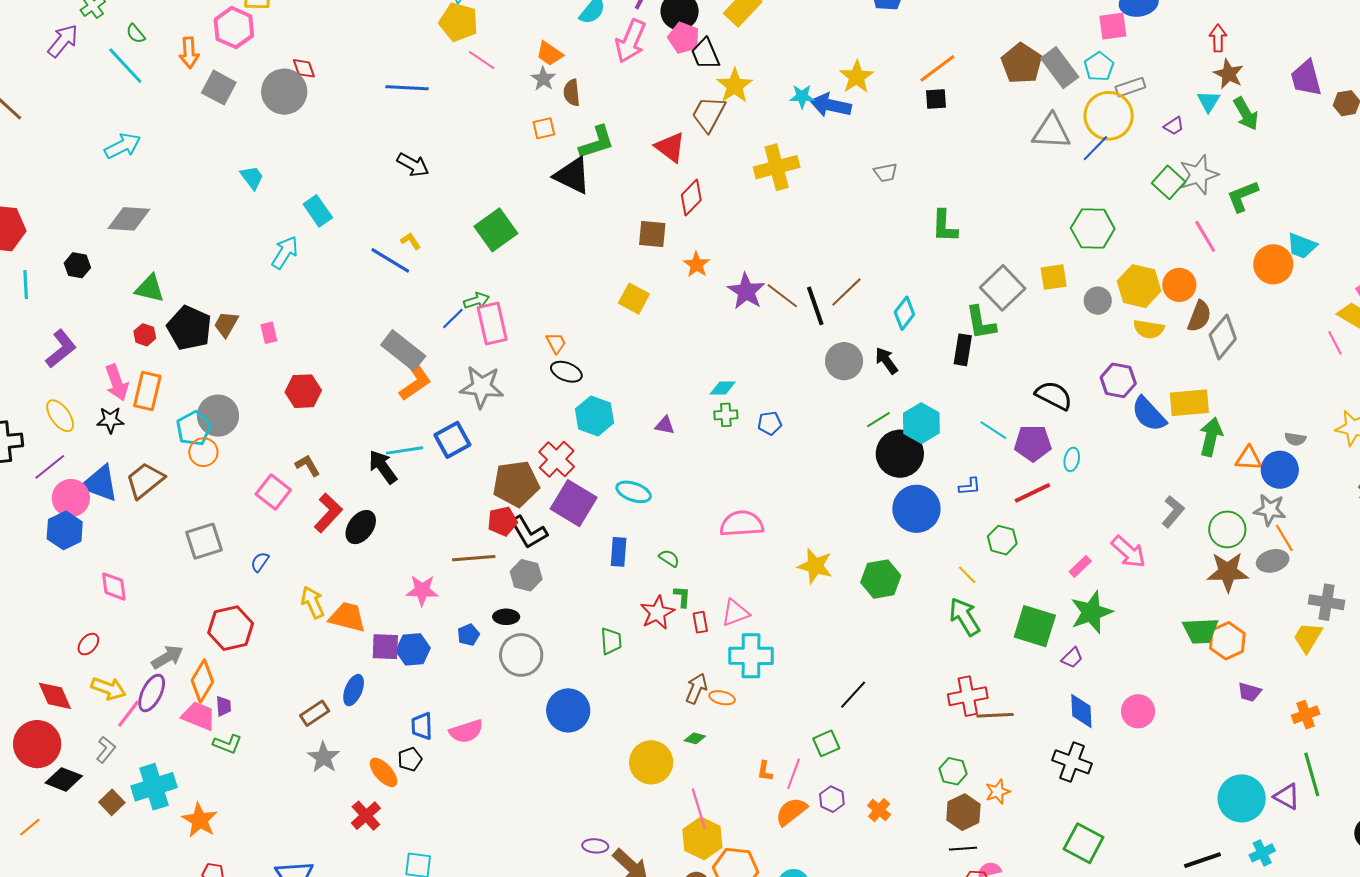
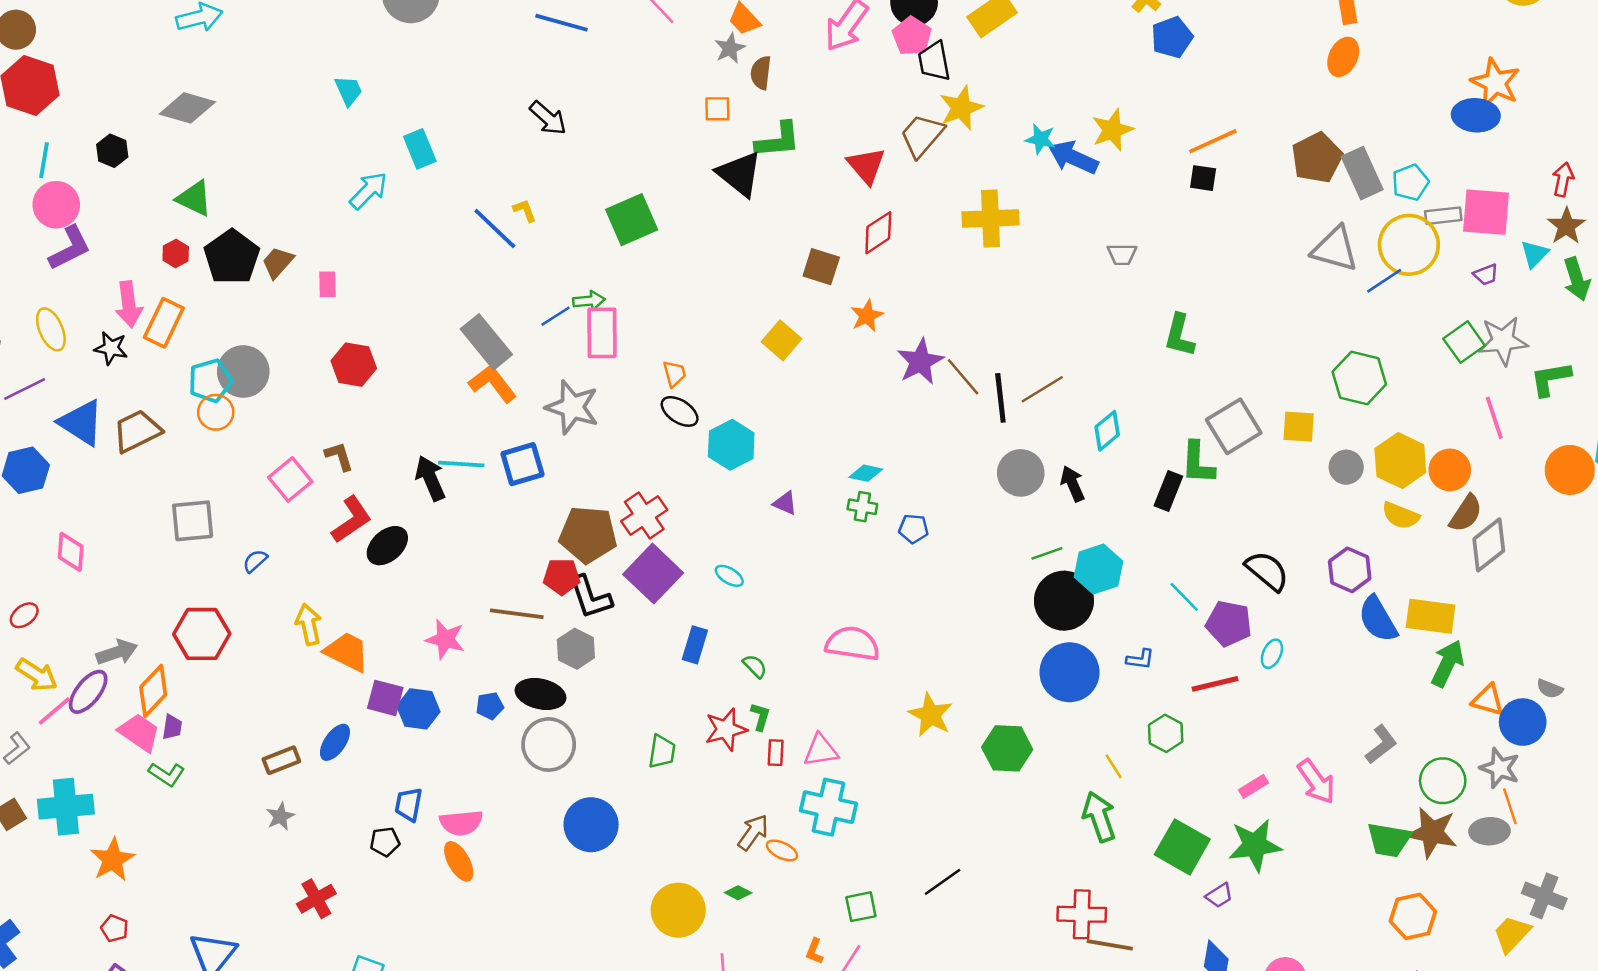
pink square: (1113, 26) -> (1486, 212), moved, size x1.4
orange L-shape: (415, 382) -> (493, 383), turned -105
cyan hexagon: (594, 416) -> (731, 445), moved
cyan ellipse: (634, 492) -> (729, 576), size x0.7
pink circle: (71, 498) -> (56, 205), moved
black ellipse: (506, 617) -> (541, 694), size x1.5
green trapezoid: (1200, 631) -> (1389, 840), moved
green square: (826, 743) -> (861, 907), moved
gray star: (324, 757) -> (280, 816), size x0.7
orange ellipse: (384, 772) -> (459, 861), moved

